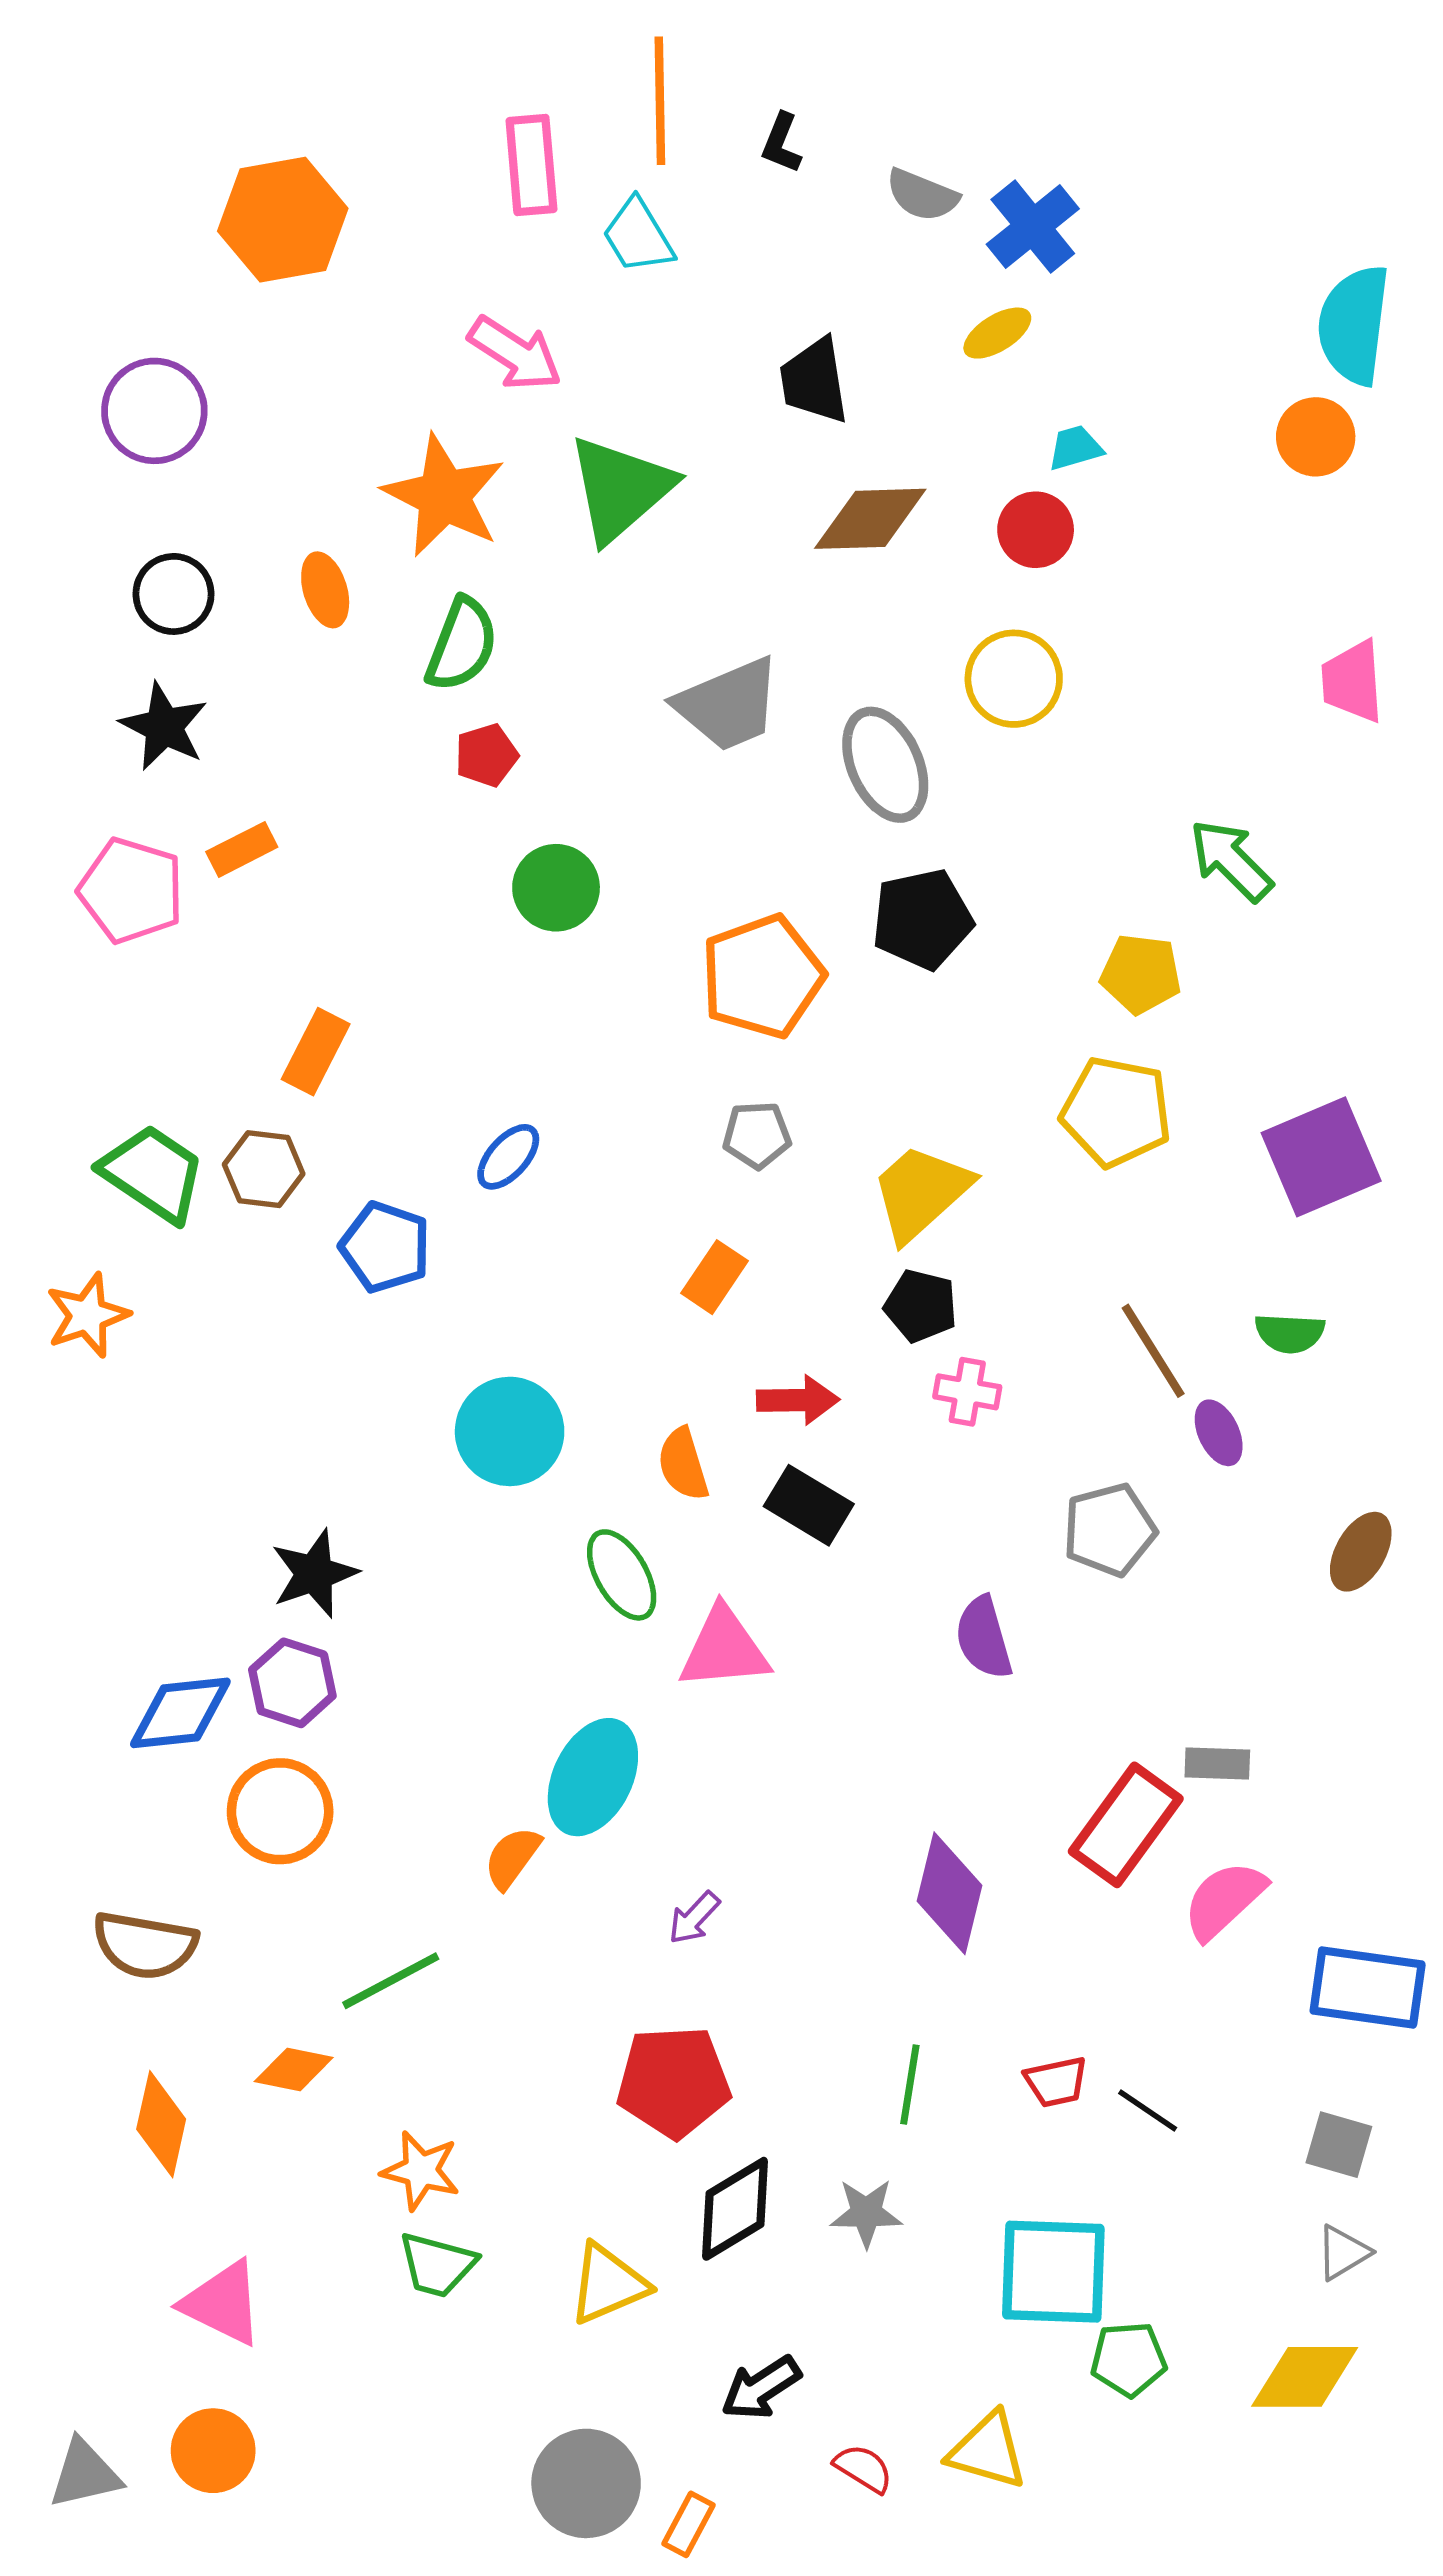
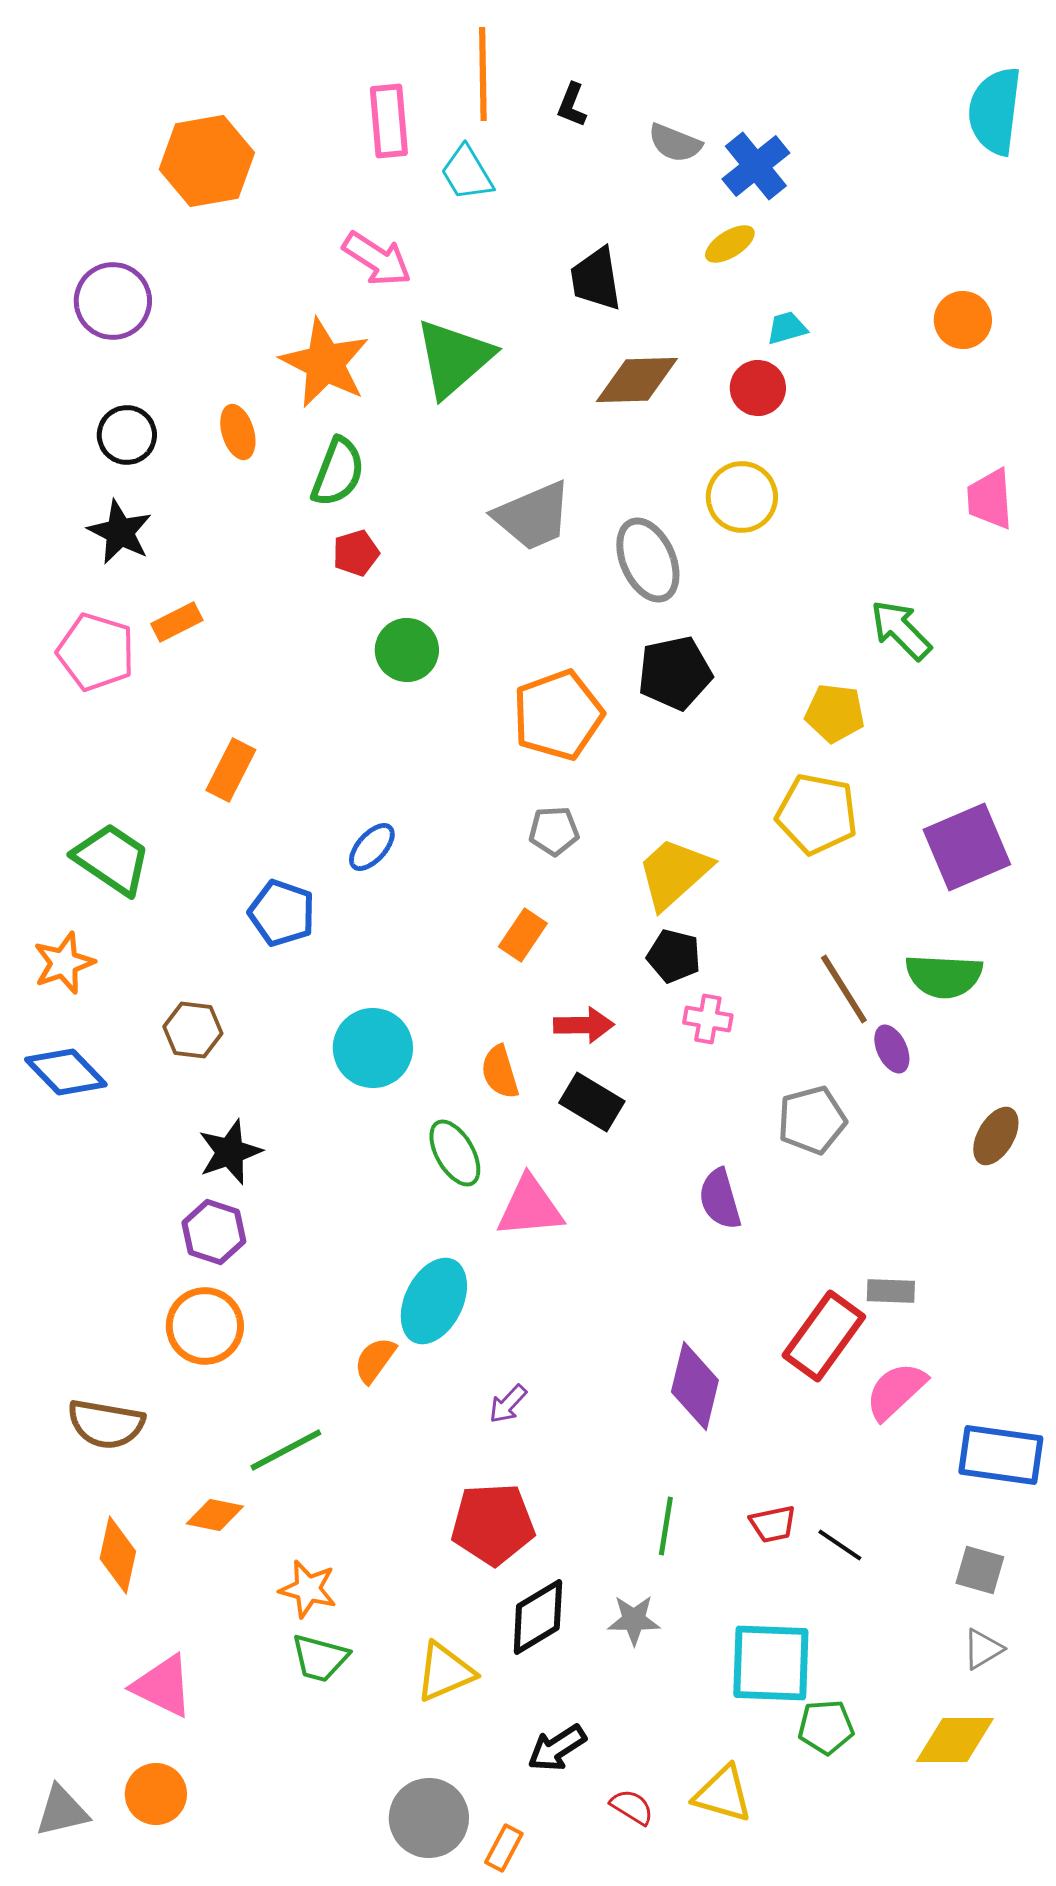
cyan semicircle: (1354, 325) -> (995, 111), moved
brown hexagon: (264, 1169) -> (193, 1030), moved
green semicircle: (1290, 1333) -> (944, 976), size x1.5
blue diamond: (180, 1713) -> (66, 1072), moved, turned 52

